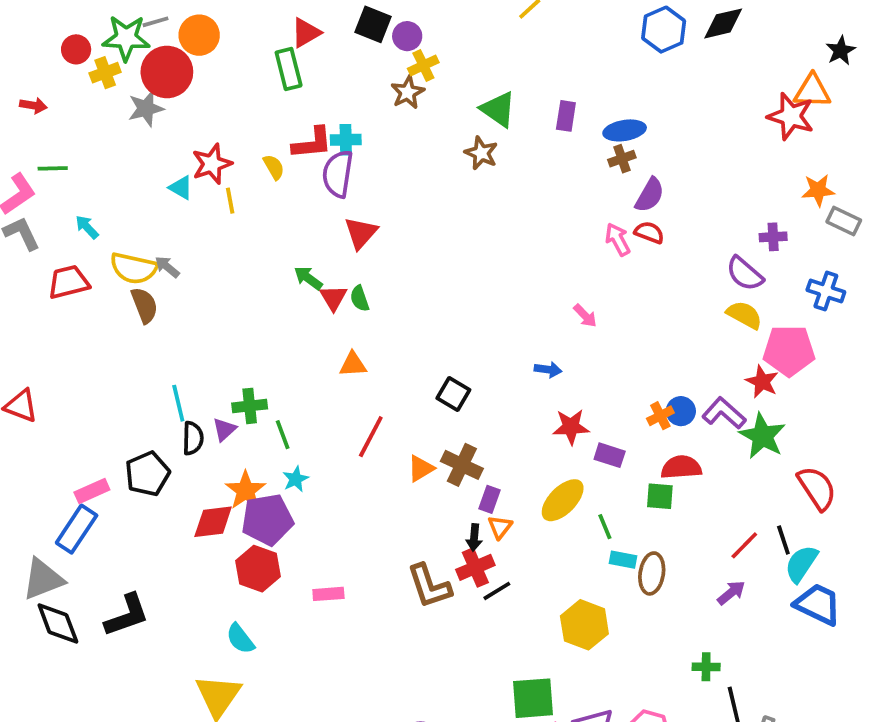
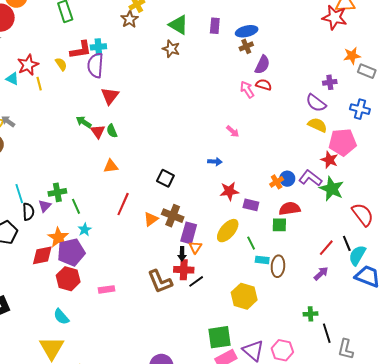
purple rectangle: (489, 499) -> (189, 233), size x1.5
red cross: (475, 567) -> (184, 270), turned 30

